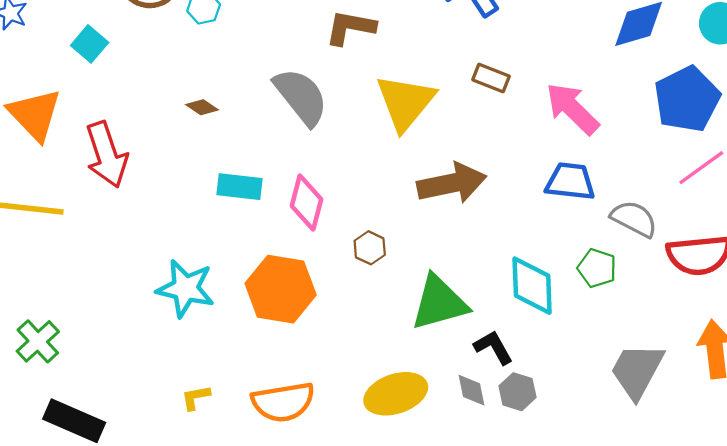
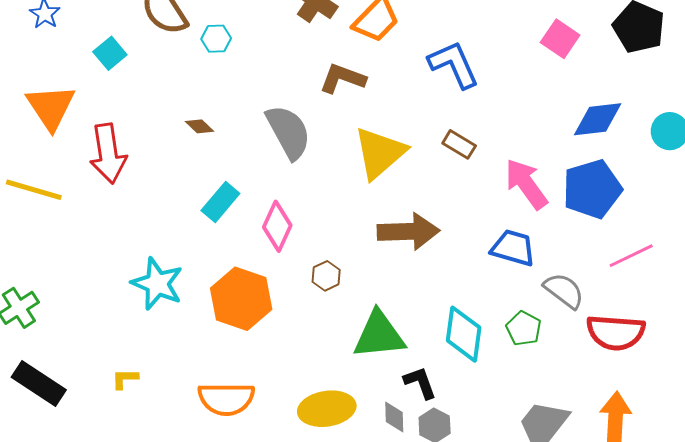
blue pentagon: (687, 99) -> (592, 189), moved
cyan rectangle: (239, 187) -> (220, 202), turned -66
yellow L-shape: (196, 397) -> (125, 379), moved

